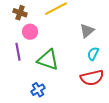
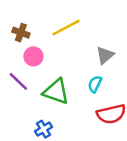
purple line: (18, 52) -> (18, 81), turned -36
cyan semicircle: (93, 54) -> (95, 84), moved

